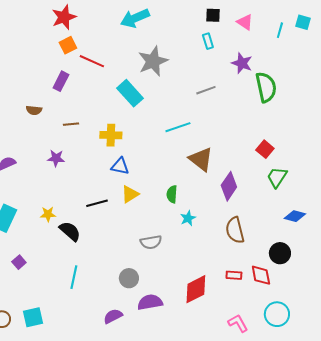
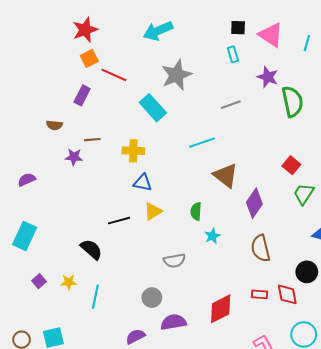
pink triangle: (245, 22) -> (271, 35), size x1.5
purple star: (56, 158) -> (74, 157), moved
yellow star: (48, 214) -> (69, 282), moved

